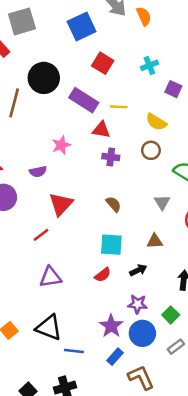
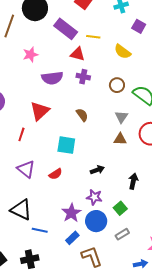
pink star: (61, 145) -> (30, 55), moved
brown circle: (151, 150) -> (117, 85), moved
purple semicircle: (38, 172) -> (52, 78), moved, size x1.5
red line: (41, 235) -> (21, 134), turned -40
brown triangle: (155, 241) -> (120, 139), moved
cyan square: (111, 245) -> (66, 145), moved
red semicircle: (103, 275) -> (55, 174), moved
purple triangle: (50, 277) -> (26, 169), turned 42

